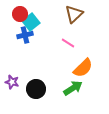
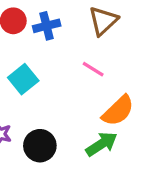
cyan square: (31, 22) -> (23, 79), moved
blue cross: (25, 35) -> (47, 26), moved

